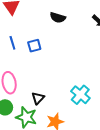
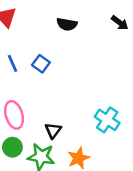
blue square: (34, 46) -> (41, 64), turned -32

